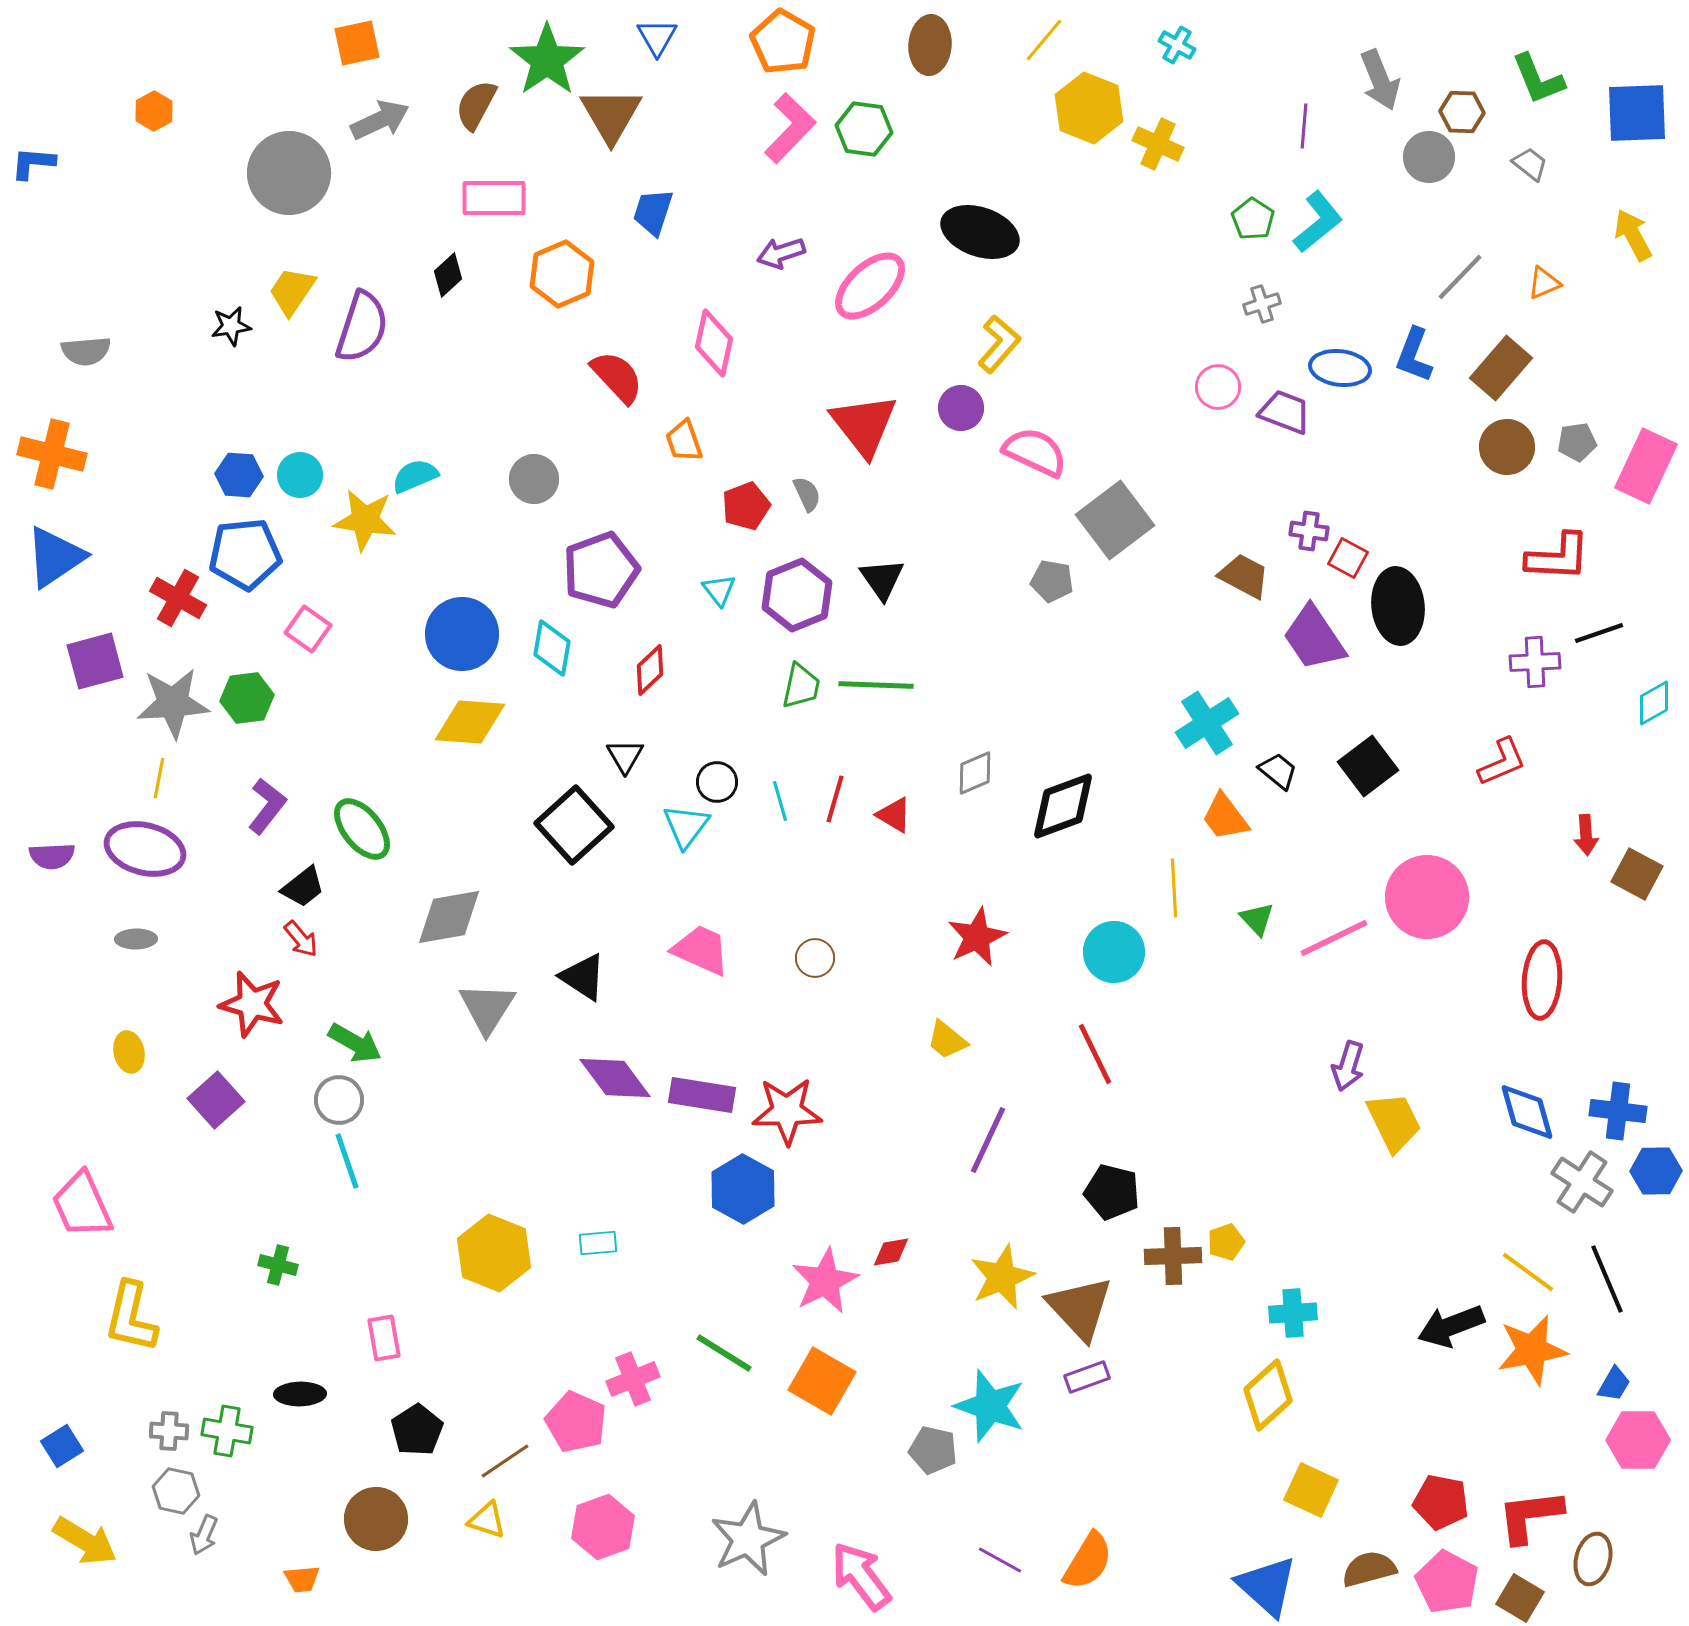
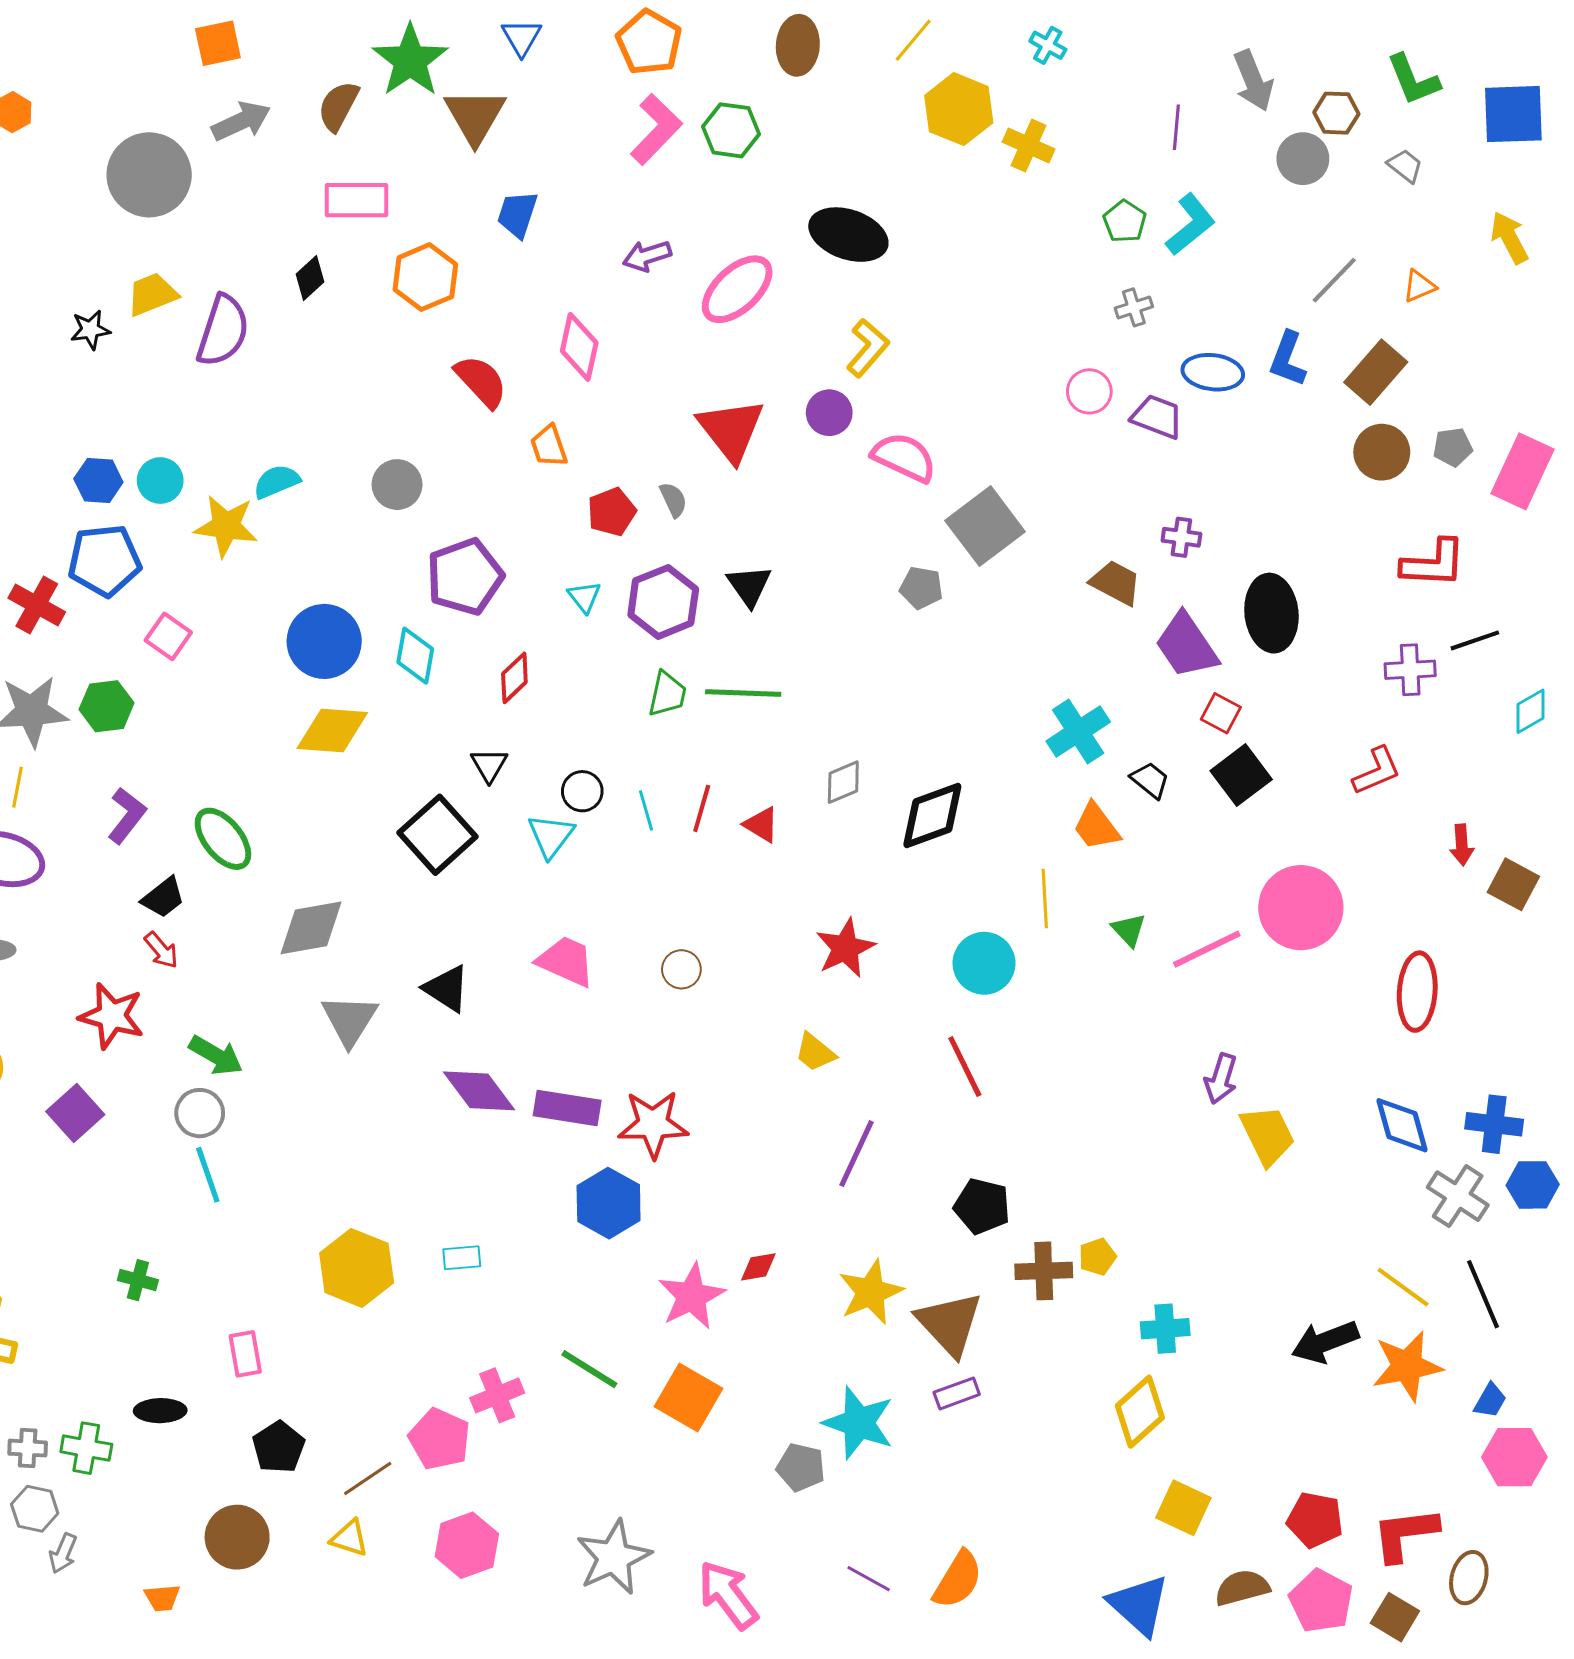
yellow trapezoid: (292, 291) -> (152, 294), turned 34
red square: (1348, 558) -> (1221, 713), moved

